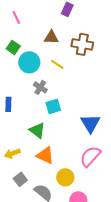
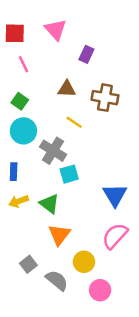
cyan circle: (29, 62) -> (23, 131), moved
gray cross: (40, 87) -> (53, 151), size x1.5
yellow arrow: (12, 153) -> (19, 201), moved
orange triangle: (45, 155) -> (59, 235), turned 42

